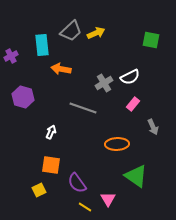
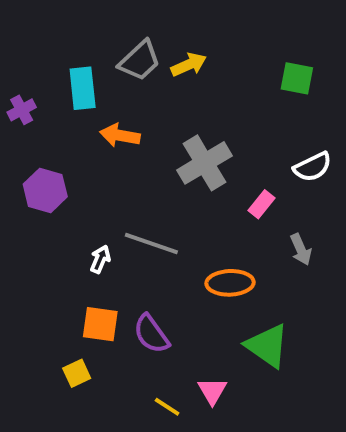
white semicircle: (130, 77) -> (313, 167), moved
gray cross: (104, 83) -> (204, 163), size x1.5
gray line: (83, 108) -> (151, 244), moved
purple semicircle: (77, 183) -> (151, 334), moved

